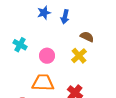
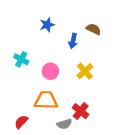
blue arrow: (65, 17) -> (73, 41), moved
brown semicircle: (87, 37) -> (94, 29), moved

